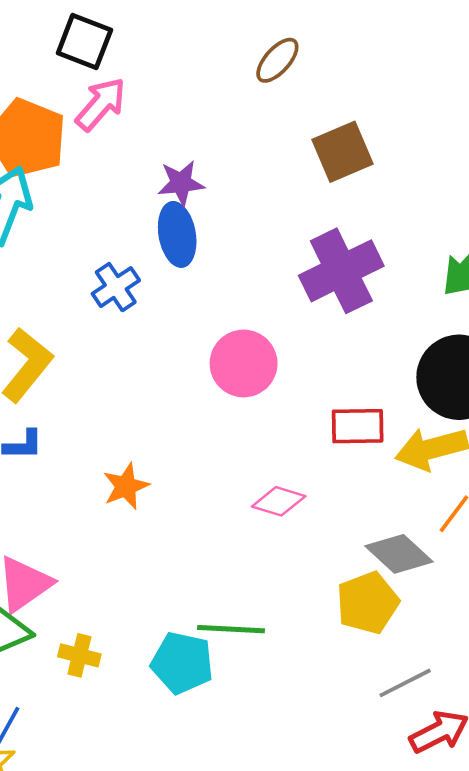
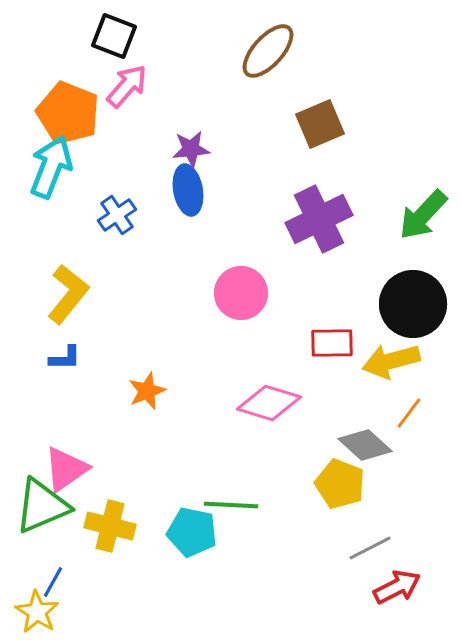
brown ellipse: (277, 60) -> (268, 51), size x1.5
blue cross: (116, 287) -> (117, 215), moved
pink diamond: (279, 501) -> (269, 403), size x1.5
yellow pentagon: (368, 603) -> (340, 484), turned -30
yellow cross: (79, 655) -> (110, 526), size x1.5

